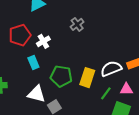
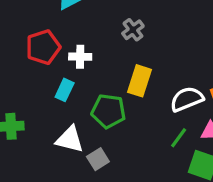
white cross: (43, 41) -> (80, 57), turned 32
cyan rectangle: (33, 63) -> (65, 90), turned 48
yellow rectangle: (87, 78) -> (139, 81), moved

